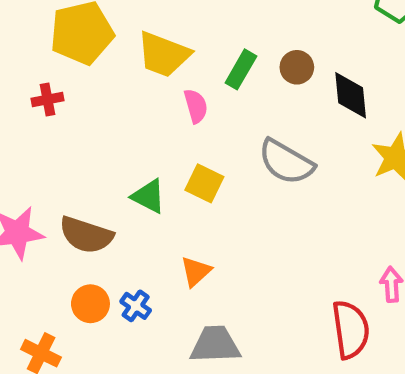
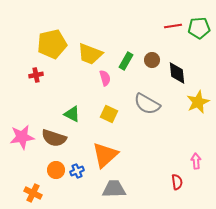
green triangle: (149, 196) -> (72, 114), moved
orange triangle: (196, 272) -> (105, 155), size x1.8
blue cross: (136, 306) -> (77, 171), turned 32
red semicircle: (351, 330) -> (177, 182), size x0.6

